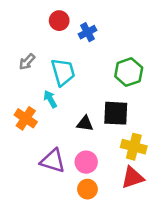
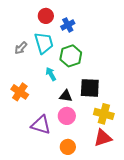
cyan trapezoid: (63, 72) -> (44, 43), moved
green hexagon: (129, 72) -> (71, 56), moved
cyan arrow: (50, 99) -> (51, 74), moved
pink circle: (86, 162) -> (67, 116), moved

